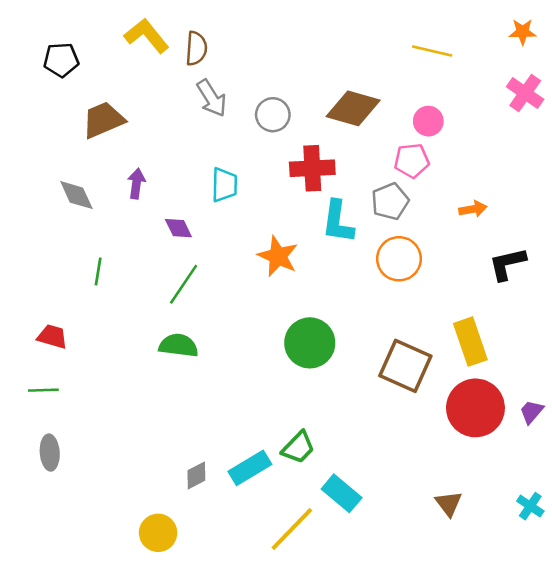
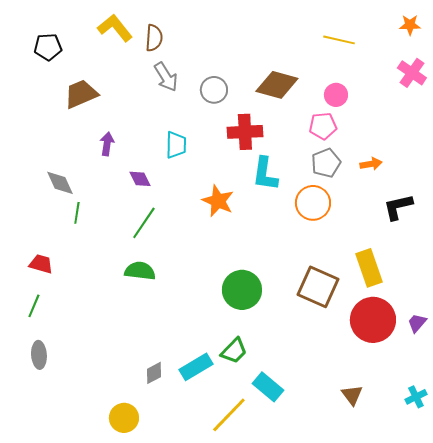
gray diamond: (76, 195) -> (60, 183), moved
gray pentagon: (390, 201) -> (326, 163), moved
green circle: (310, 343) -> (242, 290), moved
green line: (43, 390) -> (34, 306), turned -65
cyan cross: (530, 506) -> (416, 397), turned 30

